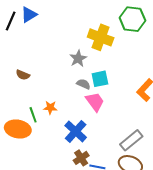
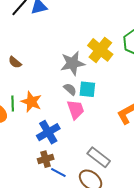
gray star: (78, 59) -> (73, 63), size x1.4
orange star: (50, 108) -> (31, 102), size x1.5
gray rectangle: (131, 140) -> (99, 157), turned 60

